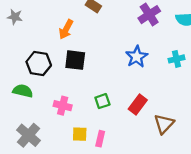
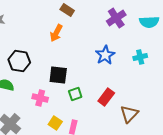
orange arrow: (66, 29) -> (56, 33), moved
black square: (75, 60) -> (58, 75), moved
yellow square: (80, 134) -> (55, 123), turned 32

